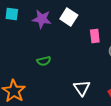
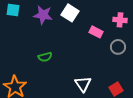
pink rectangle: (95, 36) -> (96, 32), turned -56

